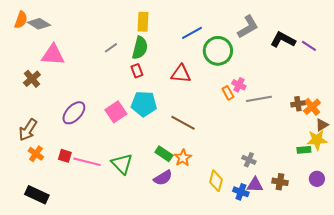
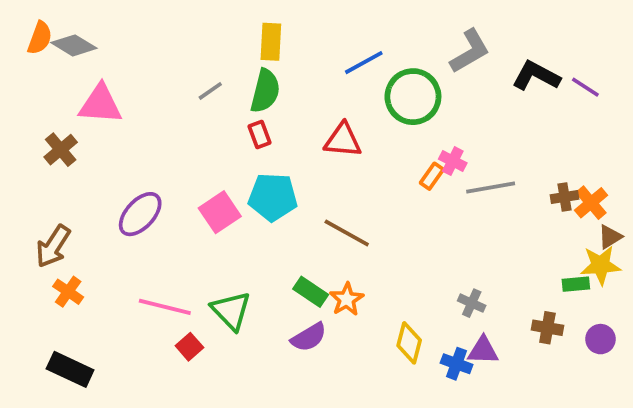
orange rectangle: (228, 93) -> (432, 176), turned 64
red square: (65, 156) -> (189, 347), moved, turned 32
brown cross: (280, 182) -> (547, 328), moved

